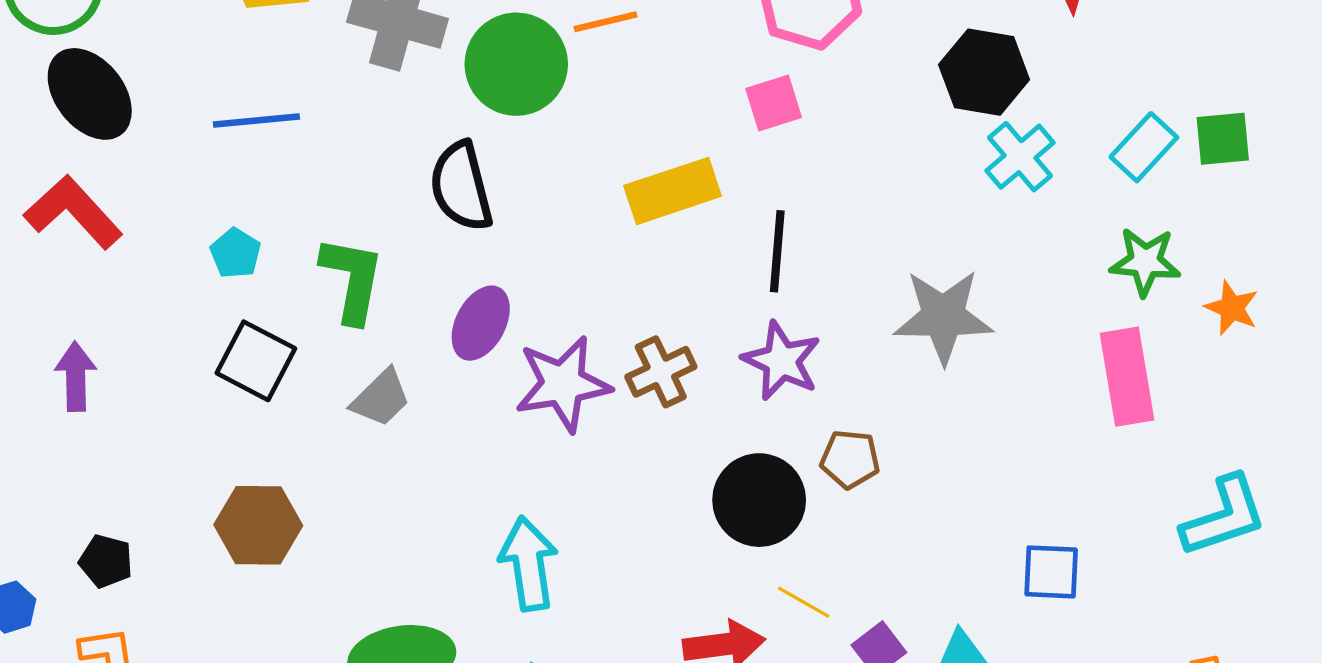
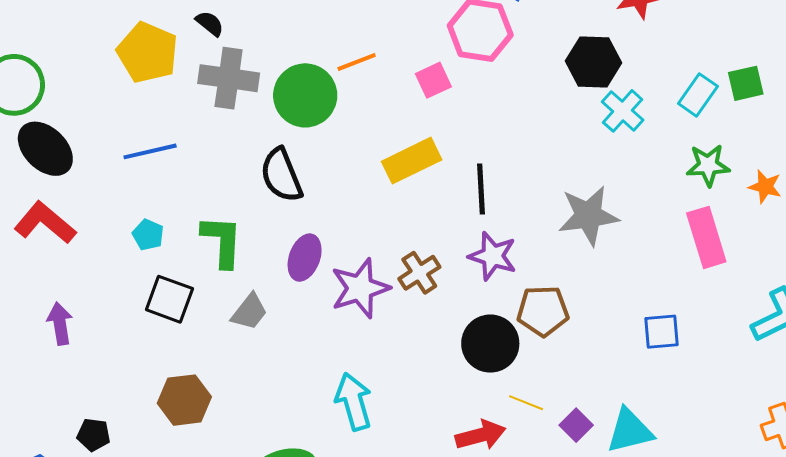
pink square: (774, 103) -> (433, 80), moved
brown pentagon: (850, 459) -> (543, 311), size x1.4
blue square: (1051, 572) -> (662, 332), moved

